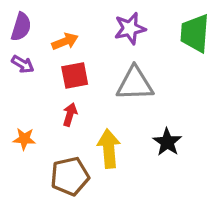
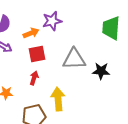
purple star: (130, 28) -> (52, 21), moved
black star: (167, 142) -> (101, 71), moved, turned -30

